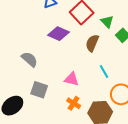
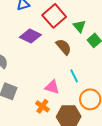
brown semicircle: (92, 43) -> (64, 47), turned 114
pink triangle: (72, 79) -> (52, 87), moved

